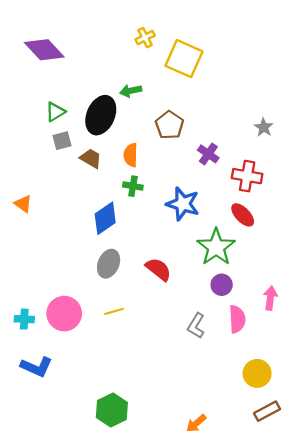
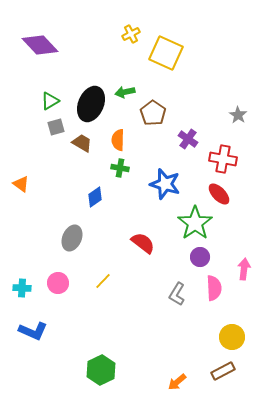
green arrow: (131, 91) -> (125, 92), moved
blue diamond: (105, 218) -> (95, 197), size x0.7
gray ellipse: (109, 264) -> (72, 238), moved
yellow line: (114, 311) -> (103, 281), turned -30
pink circle: (64, 314) -> (58, 283), size x0.7
brown rectangle: (267, 411) -> (223, 371), moved

